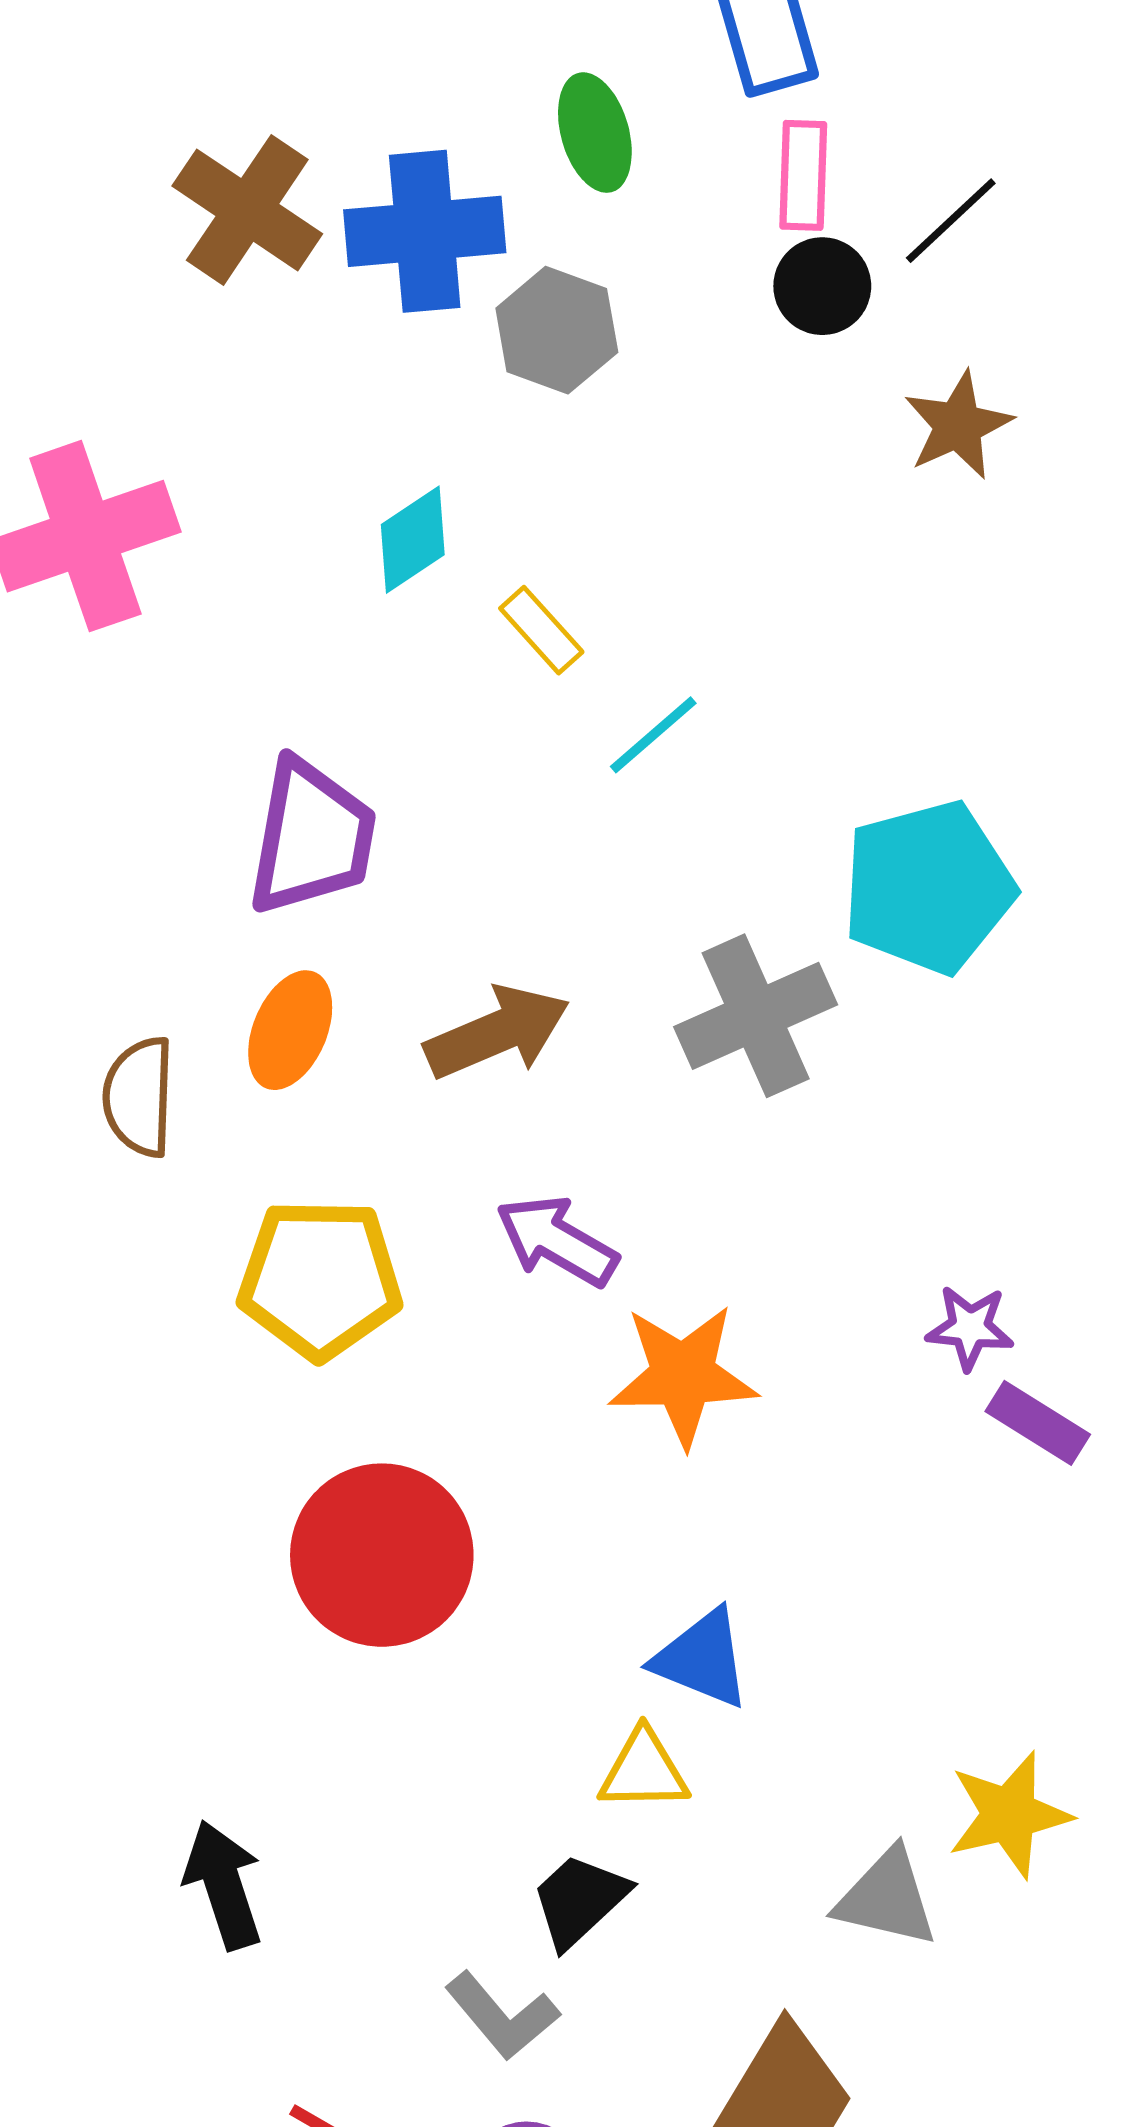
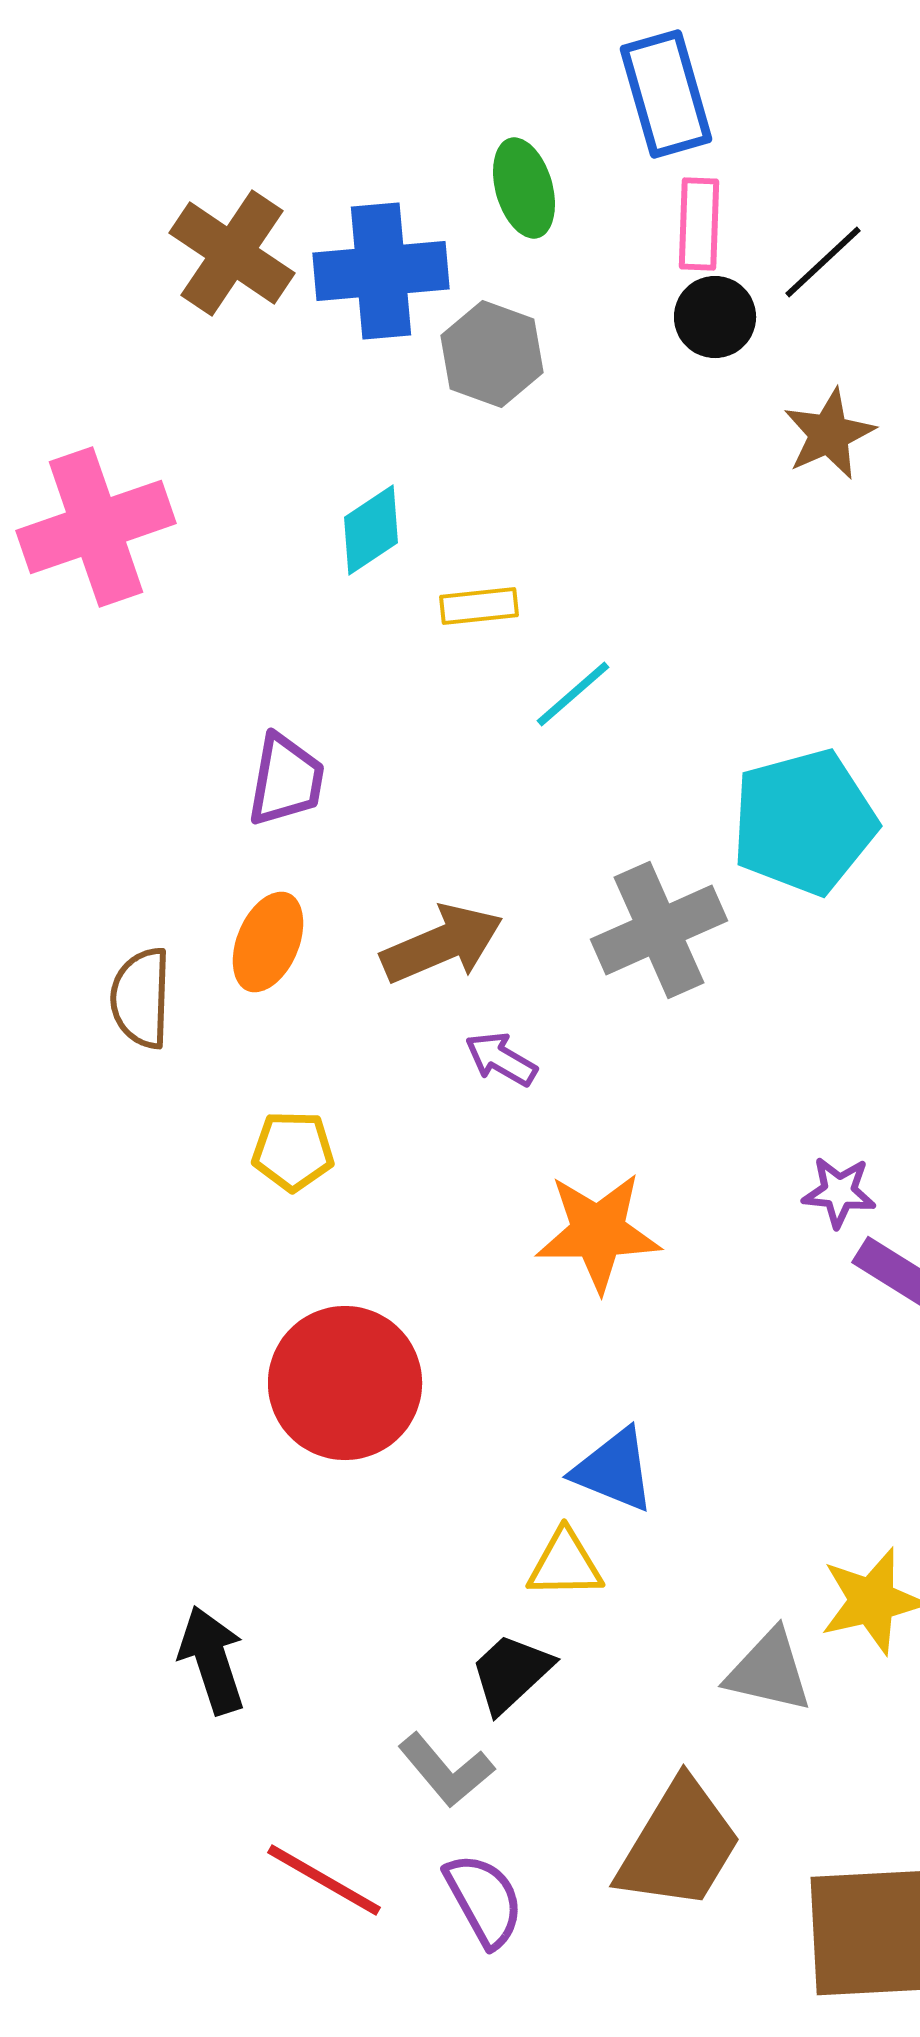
yellow rectangle: (541, 630) -> (479, 606), turned -54
purple trapezoid: (312, 837) -> (286, 780), size x0.7
purple arrow: (557, 1241) -> (501, 1059), moved, size x0.7
yellow pentagon: (320, 1279) -> (293, 1151), size x0.6

